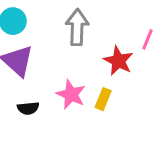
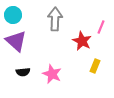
pink star: (71, 94) -> (52, 74), moved
yellow rectangle: (103, 99) -> (95, 66), moved

